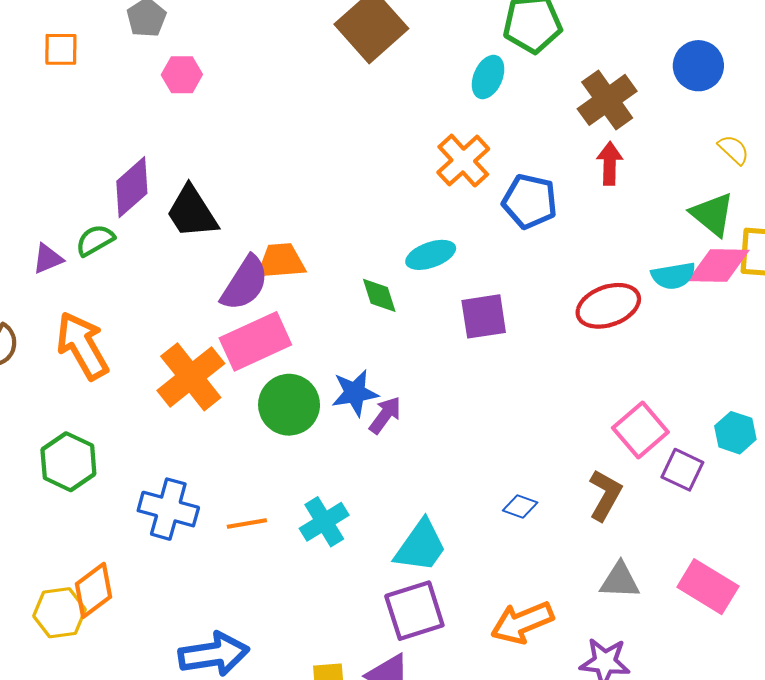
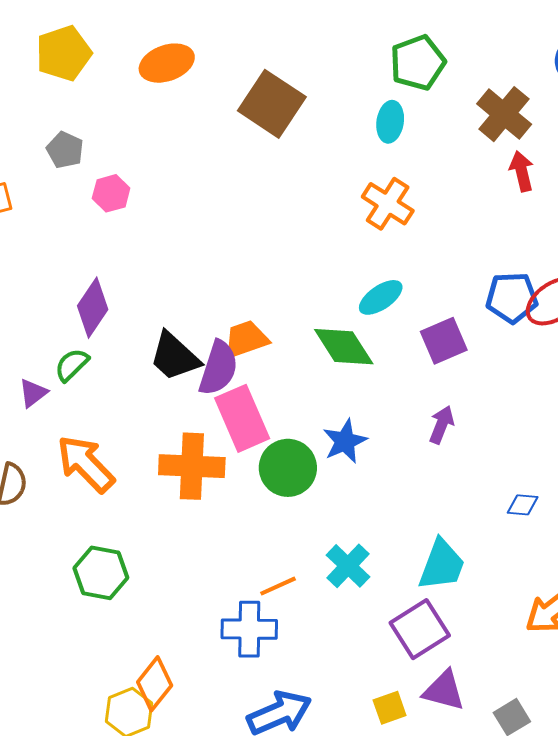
blue pentagon: (530, 201) -> (512, 298), moved
black trapezoid: (192, 212) -> (175, 356), moved
green diamond: (379, 295) -> (344, 347), size x1.6
pink rectangle: (255, 341) -> (242, 418), turned -74
orange cross: (191, 377) -> (192, 466), turned -34
purple arrow: (385, 415) -> (442, 425), moved
blue cross: (168, 509) -> (249, 629), moved
purple square: (414, 611) -> (420, 629), moved

